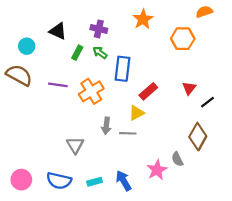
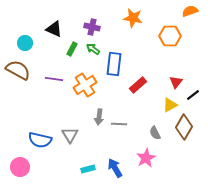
orange star: (143, 19) -> (133, 18), turned -30
yellow triangle: (136, 113) -> (170, 105), moved
gray semicircle: (177, 159) -> (155, 133), moved
blue semicircle: (59, 181) -> (40, 140), moved

